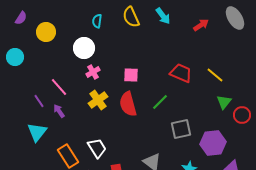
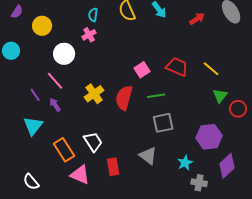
white circle: (84, 48) -> (64, 54), moved
pink cross: (93, 72) -> (89, 35), moved
pink square: (131, 75) -> (142, 70), moved, turned -35
green line: (160, 102) -> (156, 96), turned 36
red semicircle: (128, 104) -> (124, 98), turned 30
gray square: (181, 129) -> (163, 123), moved

